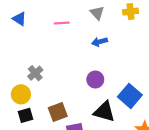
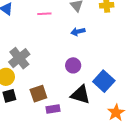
gray cross: (35, 73) -> (19, 58), size x1.5

